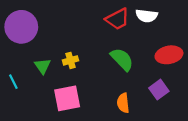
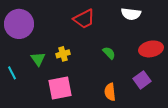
red trapezoid: (117, 19) -> (84, 19), moved
green semicircle: (122, 59) -> (109, 53), size x0.6

